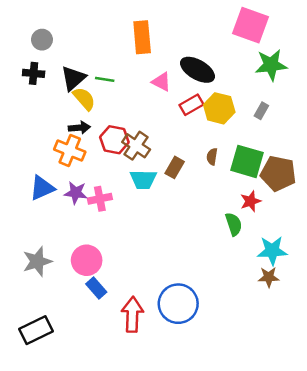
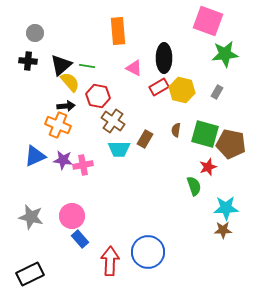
black ellipse: (198, 70) -> (164, 58), turned 60
red hexagon: (114, 140) -> (98, 96), moved
gray star: (37, 261) -> (31, 217), turned 30

